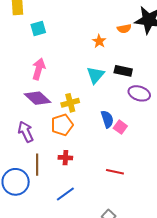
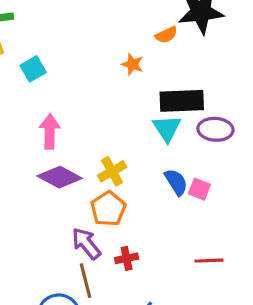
black rectangle: (123, 71) -> (182, 101), size x1.5
cyan triangle: (95, 75) -> (167, 128), moved
purple arrow: (26, 132) -> (86, 243), moved

